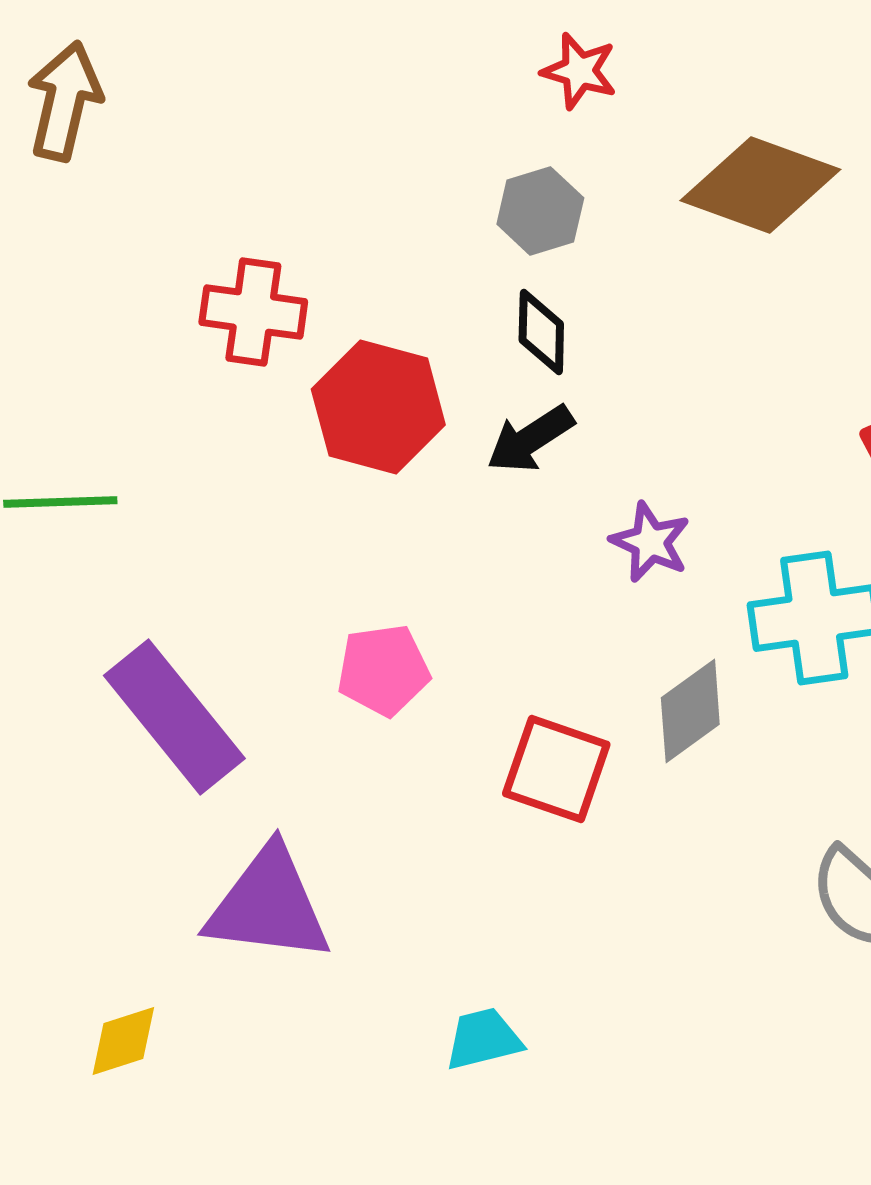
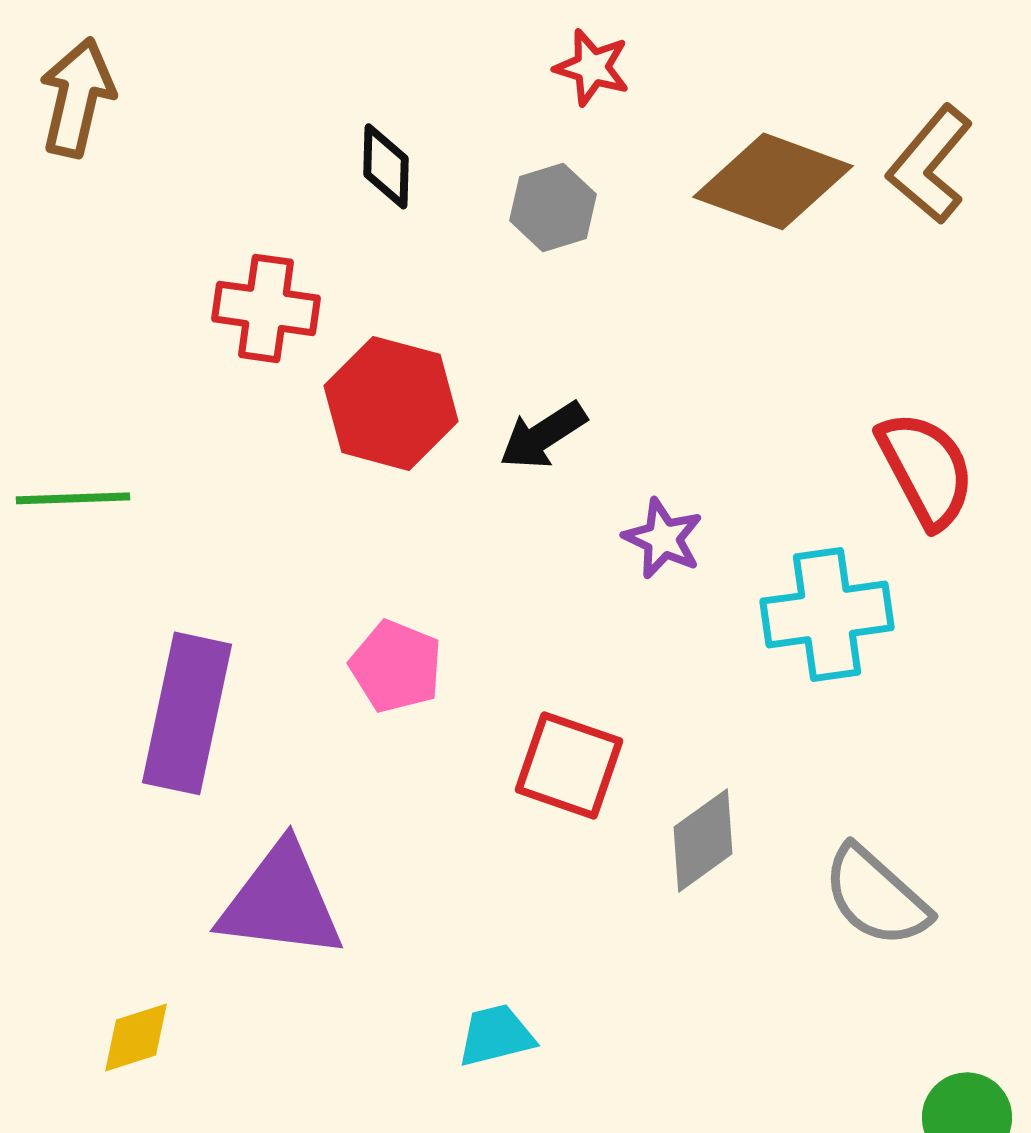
black diamond: (541, 332) -> (386, 166), moved
pink pentagon: (383, 670) -> (396, 666), turned 30
gray diamond: (690, 711) -> (703, 840), moved
purple rectangle: (174, 717) -> (187, 713), turned 51

